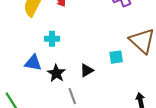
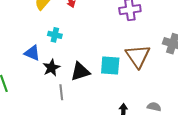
cyan square: (116, 57) -> (110, 66), size x1.5
black triangle: (87, 70) -> (80, 72), size x1.5

